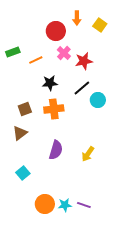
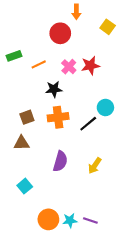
orange arrow: (77, 18) -> (76, 12), moved
pink cross: (64, 53) -> (69, 67), moved
black line: (82, 88) -> (88, 124), moved
brown triangle: (20, 133) -> (22, 143), turned 35

